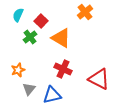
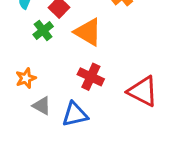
gray triangle: (29, 89) -> (42, 106), turned -40

